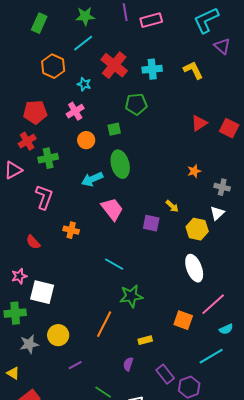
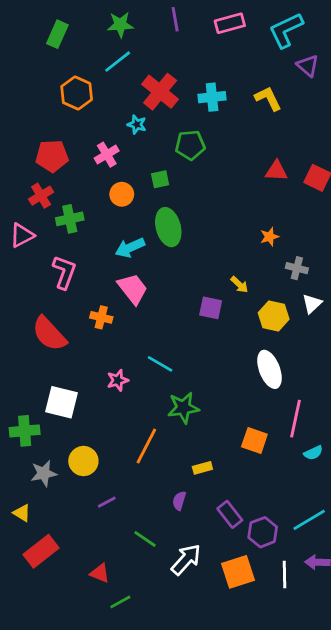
pink rectangle: (151, 20) -> (230, 23), moved
cyan star: (84, 84) -> (137, 124), moved
red triangle: (199, 123) -> (276, 171), turned 36
gray cross: (222, 187) -> (297, 268), moved
pink trapezoid: (112, 209) -> (133, 289), moved
white triangle: (217, 213) -> (312, 304), moved
red semicircle: (33, 242) -> (49, 334), size x1.8
pink star: (19, 276) -> (118, 380), moved
pink line: (213, 304) -> (295, 419), turned -36
cyan line: (211, 356) -> (309, 520), moved

